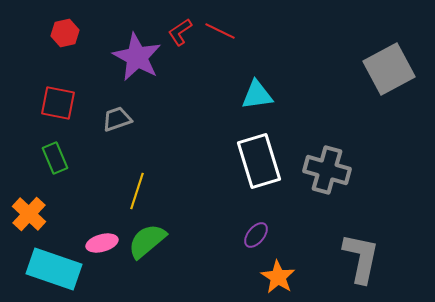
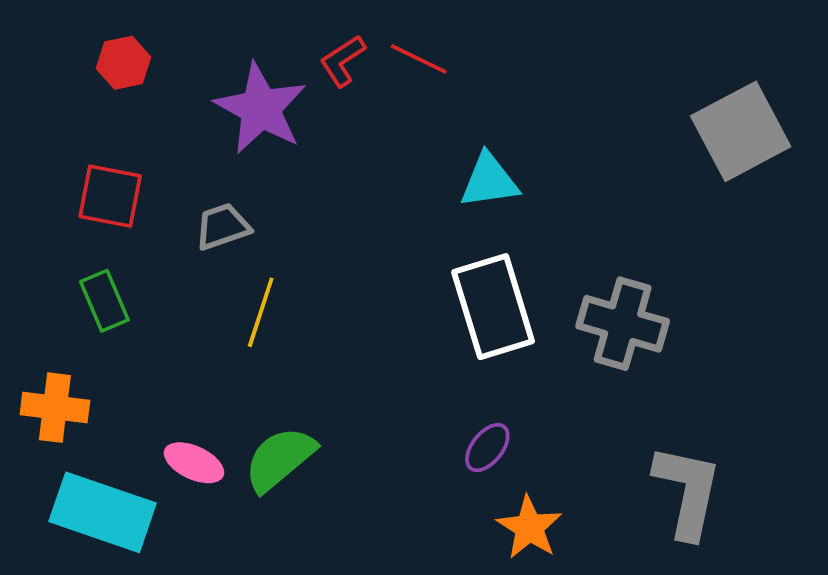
yellow line: (137, 191) -> (261, 312), moved
orange cross: (29, 214) -> (55, 408), turned -36
pink ellipse: (102, 243) -> (194, 463), turned 40

